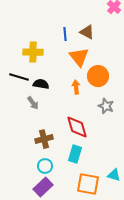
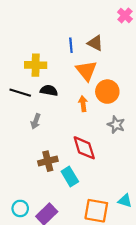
black semicircle: (41, 84) -> (49, 90), moved
gray arrow: (33, 103) -> (36, 121), turned 56
cyan rectangle: (75, 154) -> (70, 176), moved, turned -48
cyan circle: (45, 166) -> (20, 208), moved

